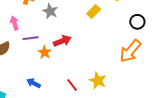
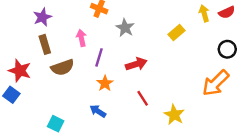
purple line: (31, 38) -> (99, 57), turned -70
orange star: (45, 52) -> (105, 83), moved
red line: (72, 85) -> (143, 98), moved

